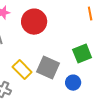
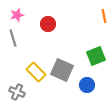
red circle: (34, 22) -> (48, 24), size x0.6

